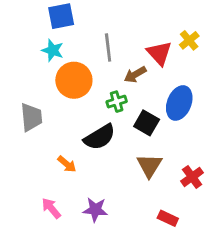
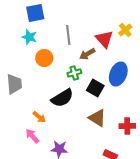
orange circle: (74, 80) -> (44, 58), size x0.7
brown triangle: (149, 166) -> (97, 118), turned -30
red cross: (192, 177) -> (127, 126), turned 35
pink arrow: (51, 208) -> (32, 136), moved

